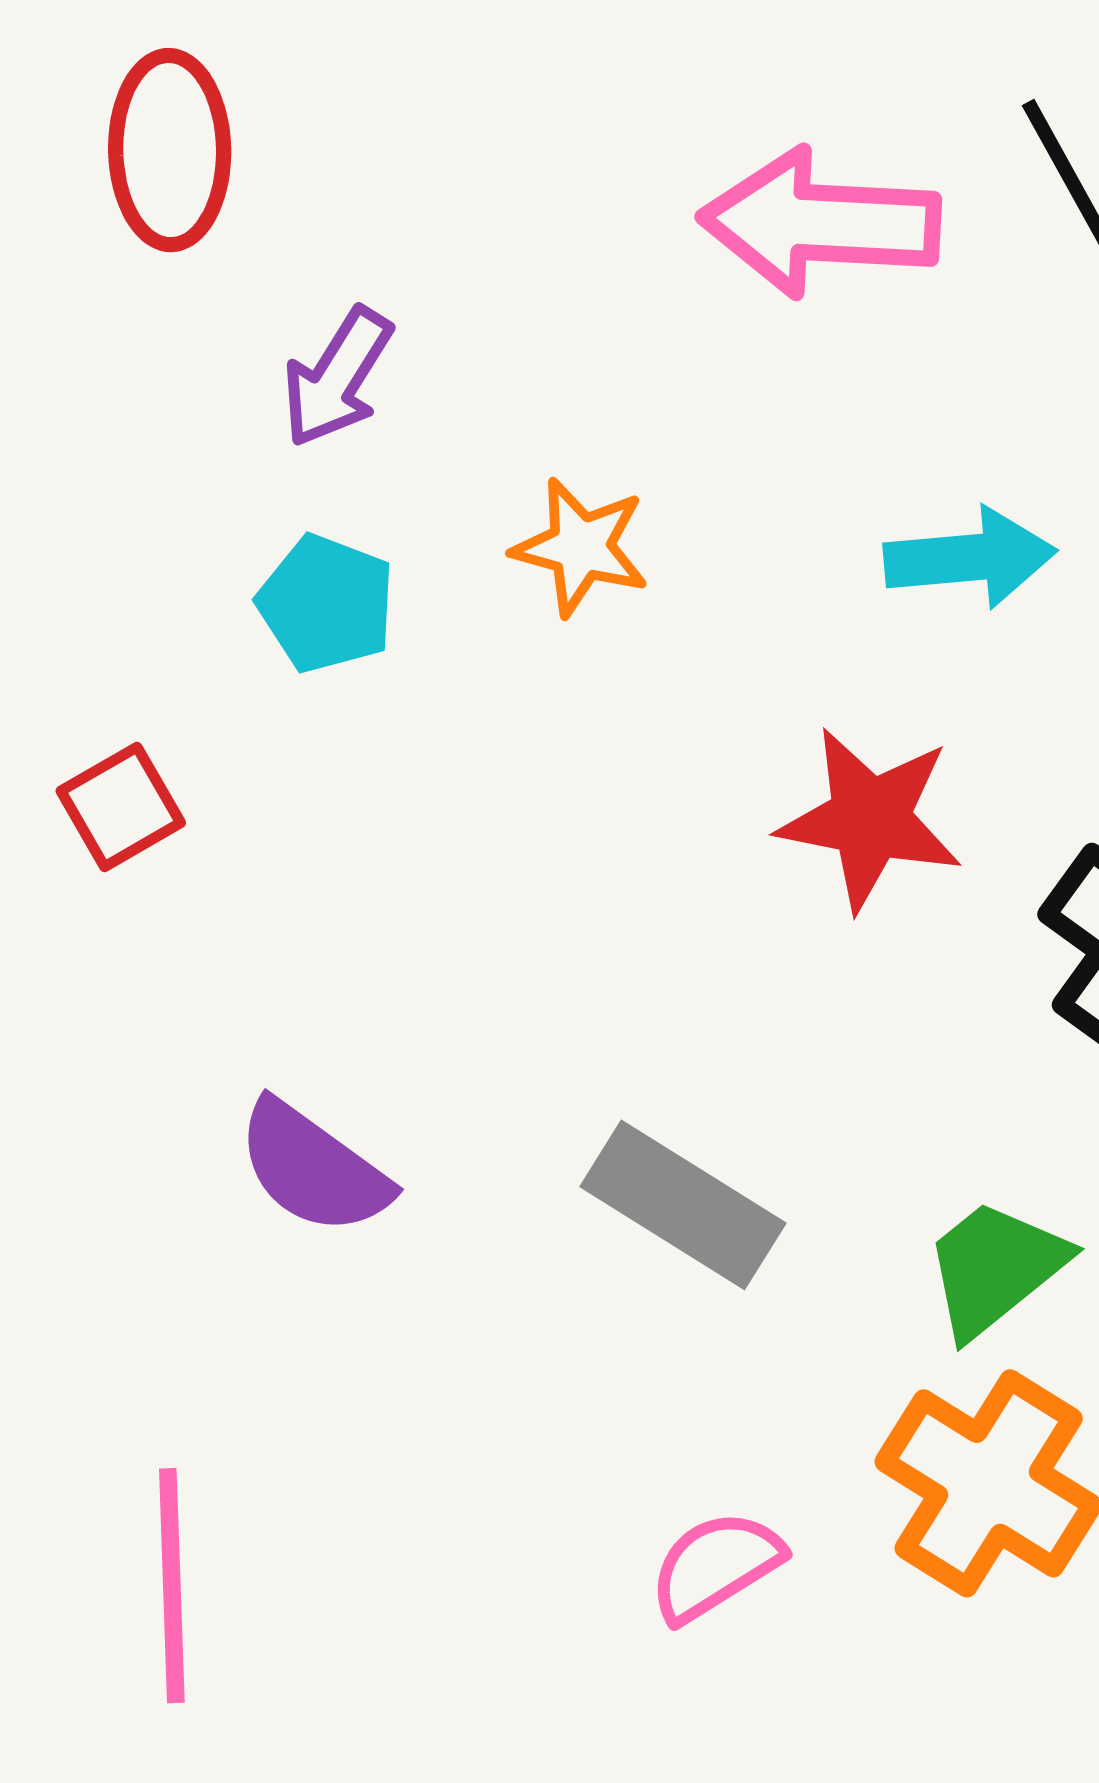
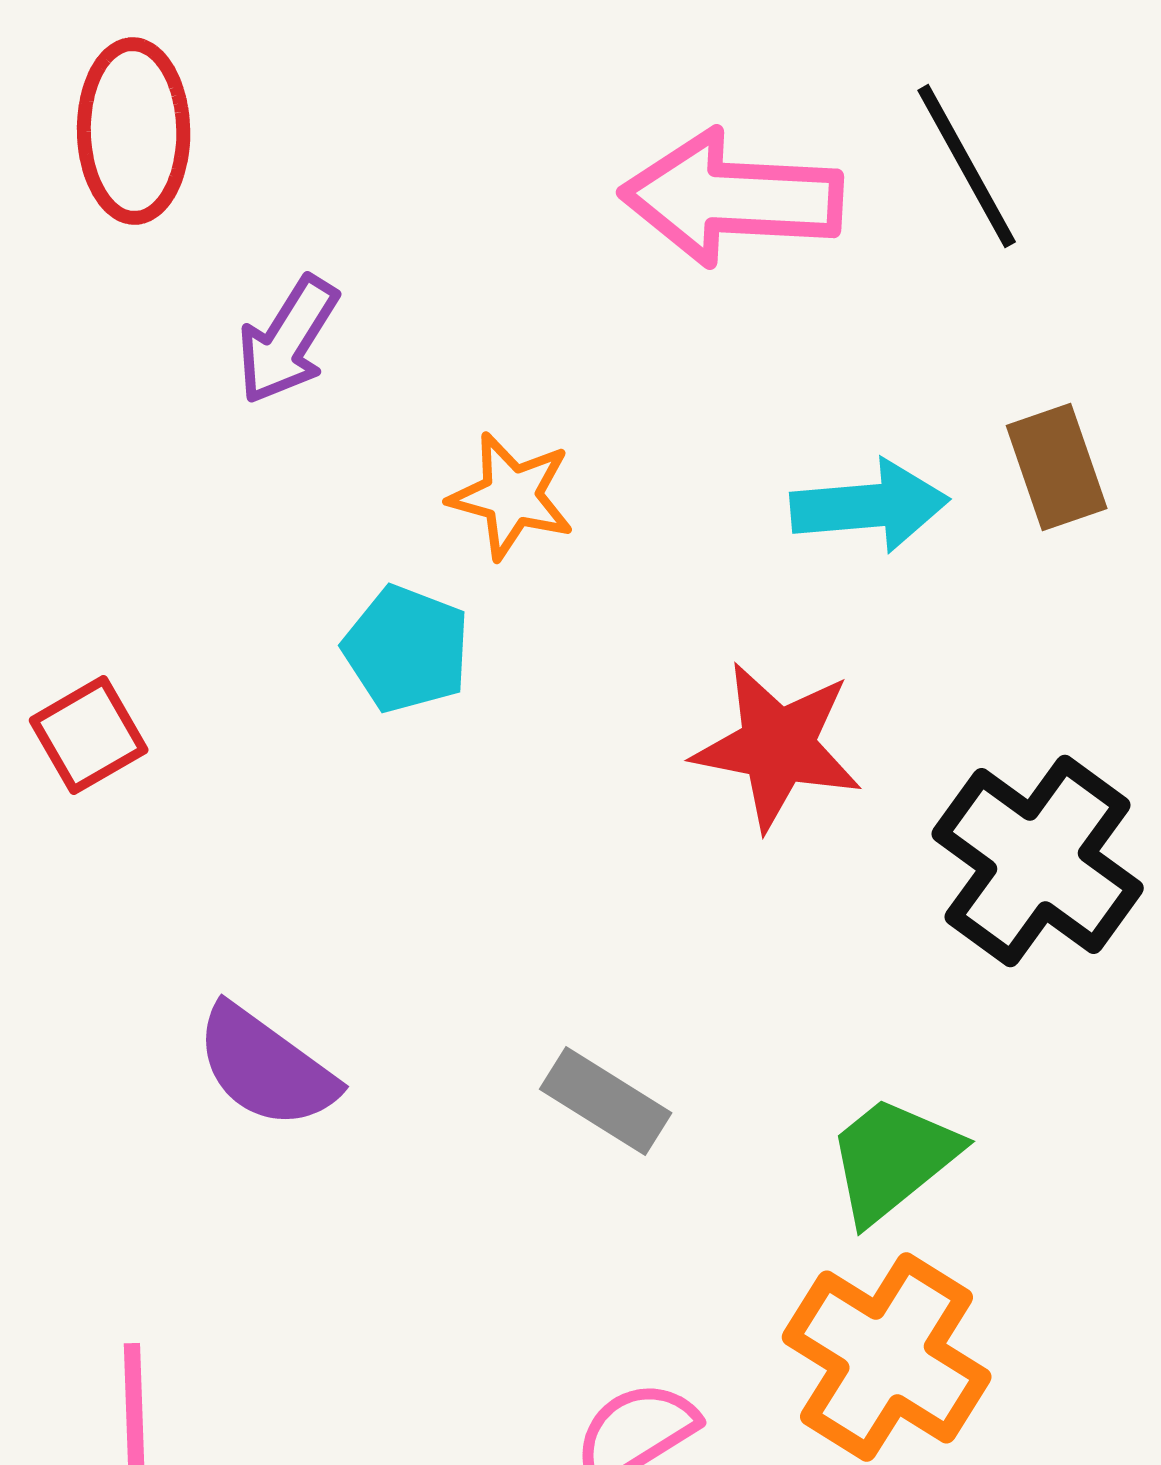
cyan pentagon: (326, 604) -> (407, 649), moved
gray rectangle: (683, 1205) -> (606, 1101), size x0.7

